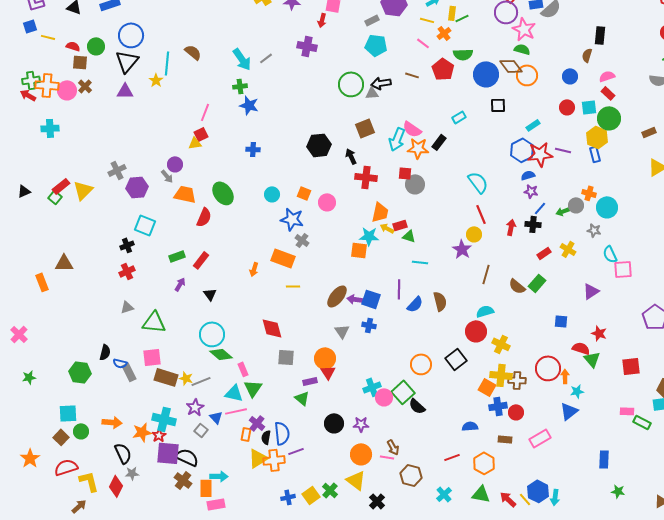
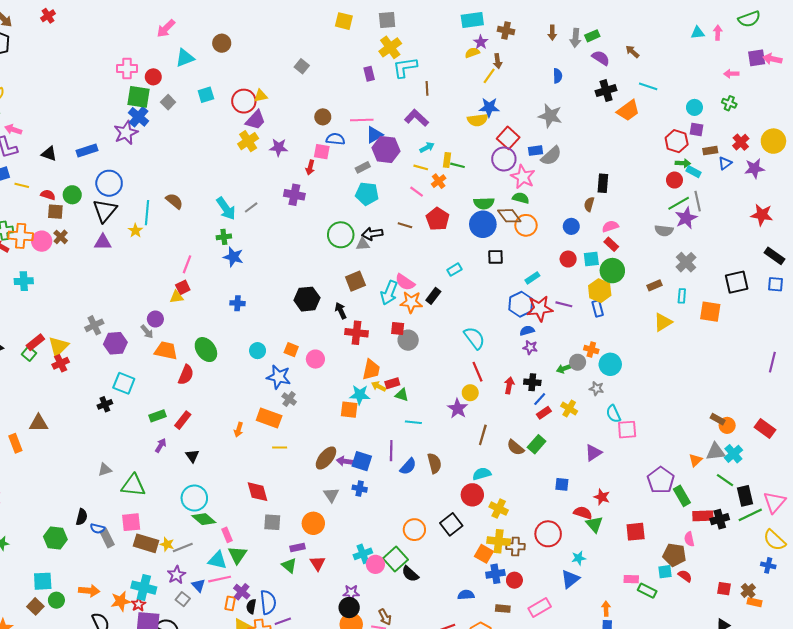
green line: (462, 18) -> (458, 165), turned 40
green semicircle: (463, 54) -> (484, 203), moved
blue line: (540, 208) -> (540, 399), moved
red cross: (127, 271) -> (61, 363), moved
red triangle: (328, 372) -> (318, 563), moved
orange arrow: (565, 376) -> (606, 609), moved
black circle: (334, 423) -> (349, 608), moved

